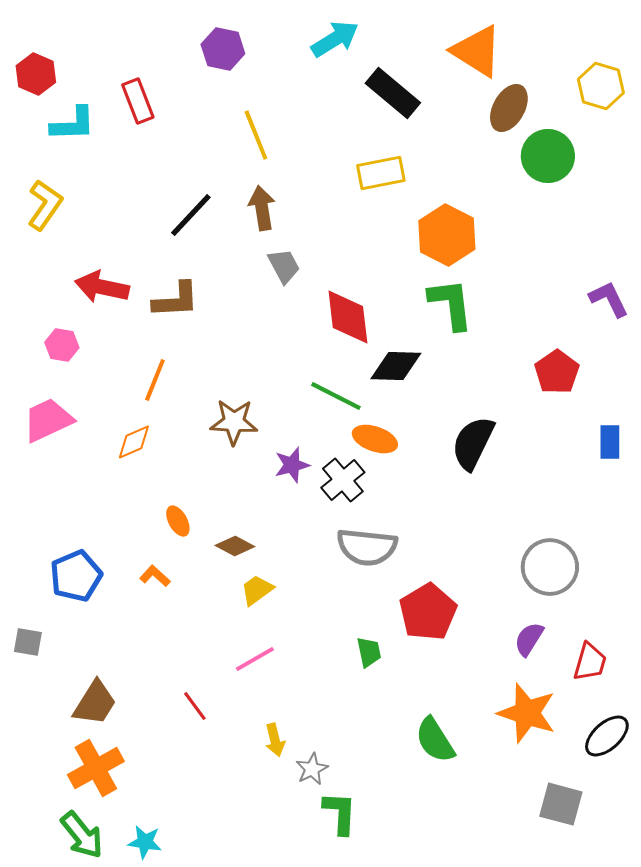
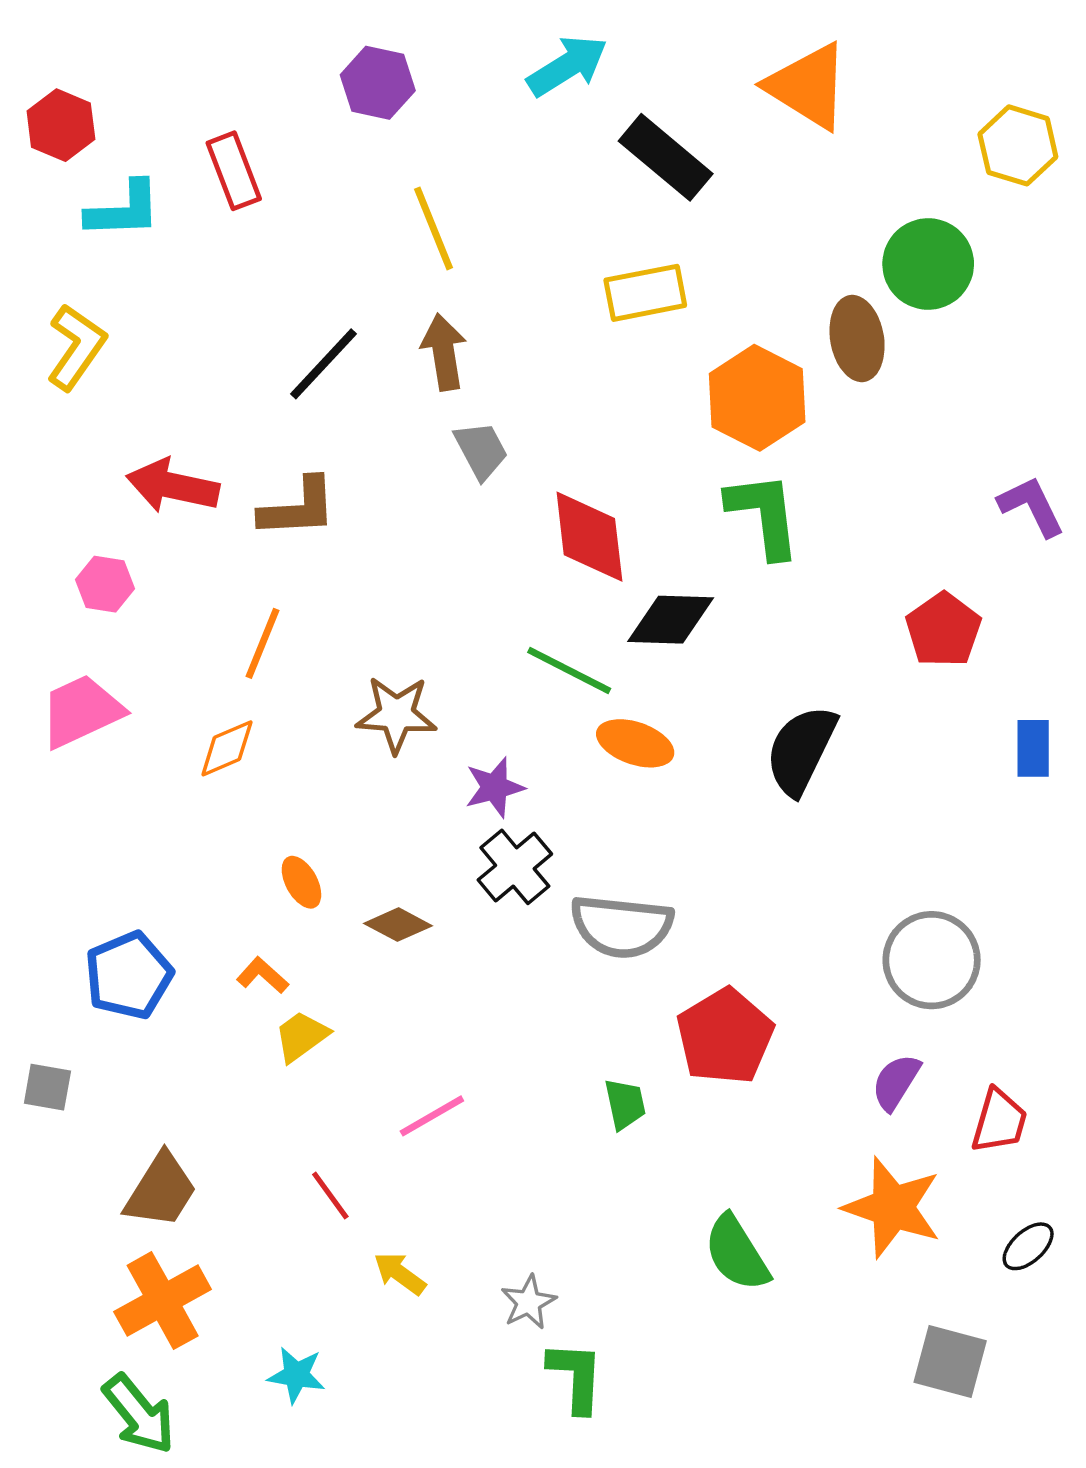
brown ellipse: (509, 108) -> (857, 339), moved, turned -39
black cross: (343, 480) -> (515, 867), moved
yellow trapezoid: (257, 590) -> (301, 1036), moved
black ellipse: (607, 736) -> (1028, 1246), size x0.7
yellow arrow: (275, 740) -> (400, 1273), moved, turned 140
cyan star: (145, 842) -> (296, 1375), moved

